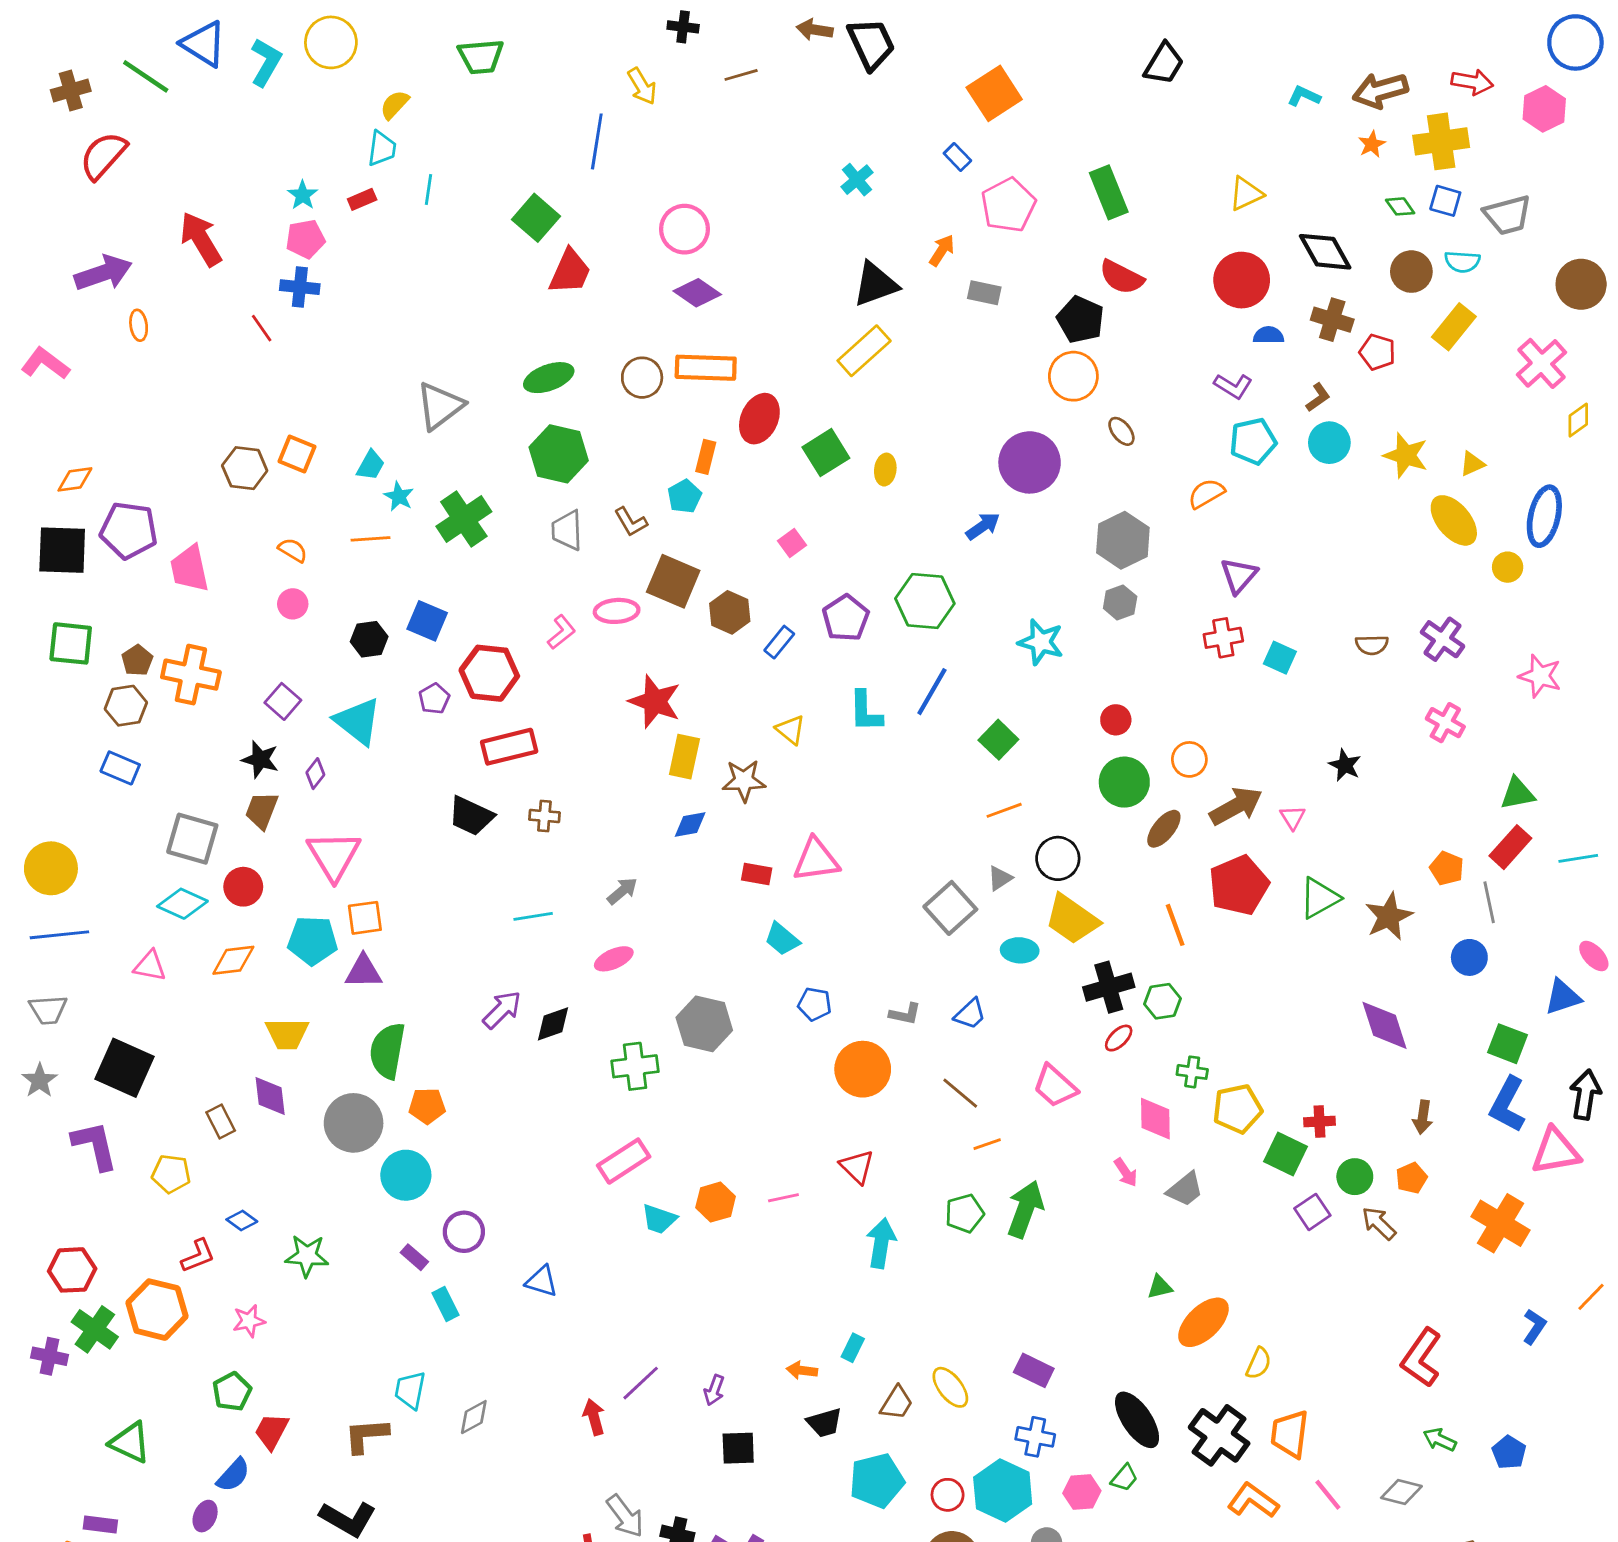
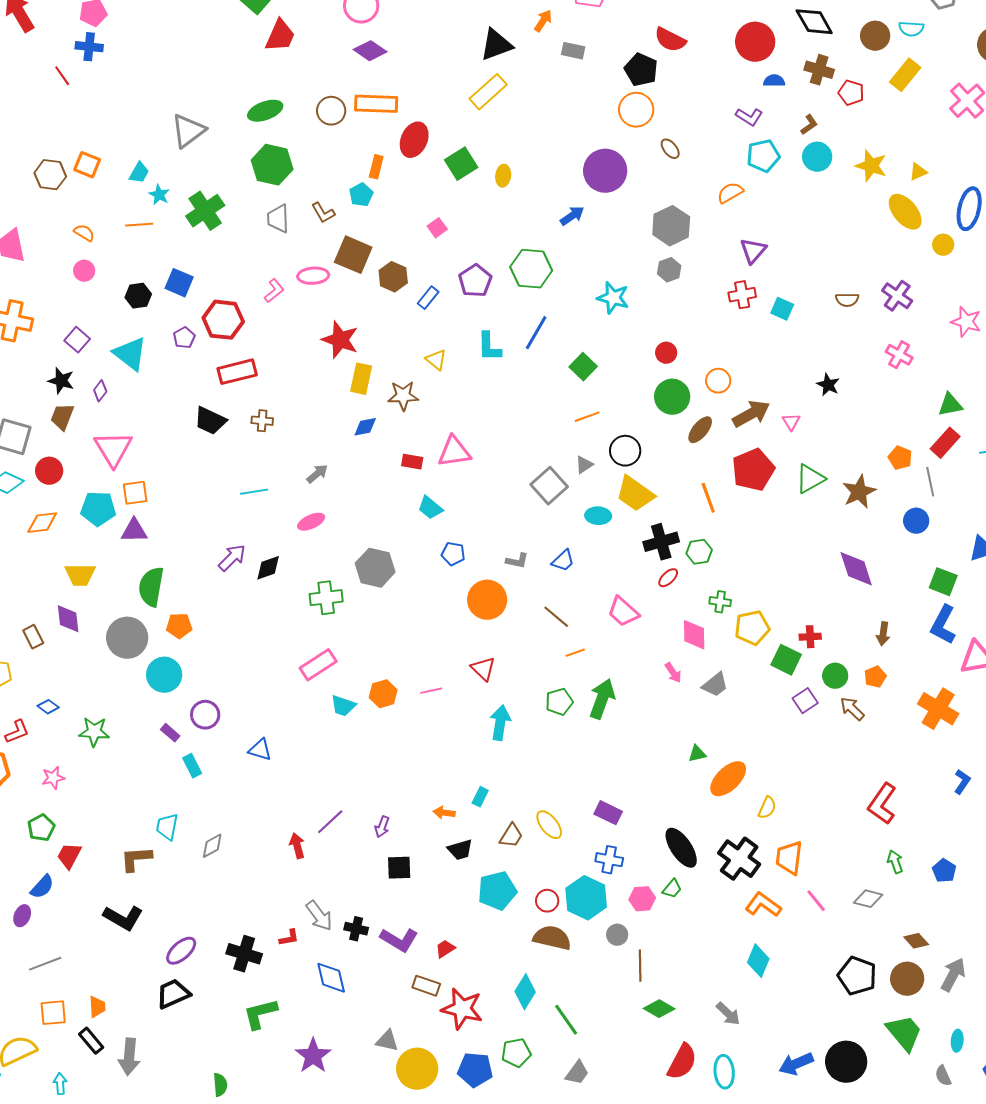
green arrow: (1440, 1440) -> (895, 862), turned 45

